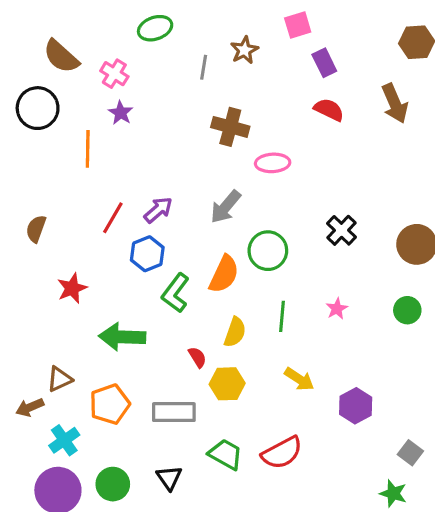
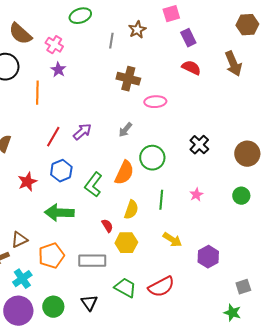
gray arrow: (226, 207) -> (125, 130), size x0.7
blue hexagon: (147, 254) -> (61, 171), moved
gray square: (410, 453) -> (243, 287), turned 35

